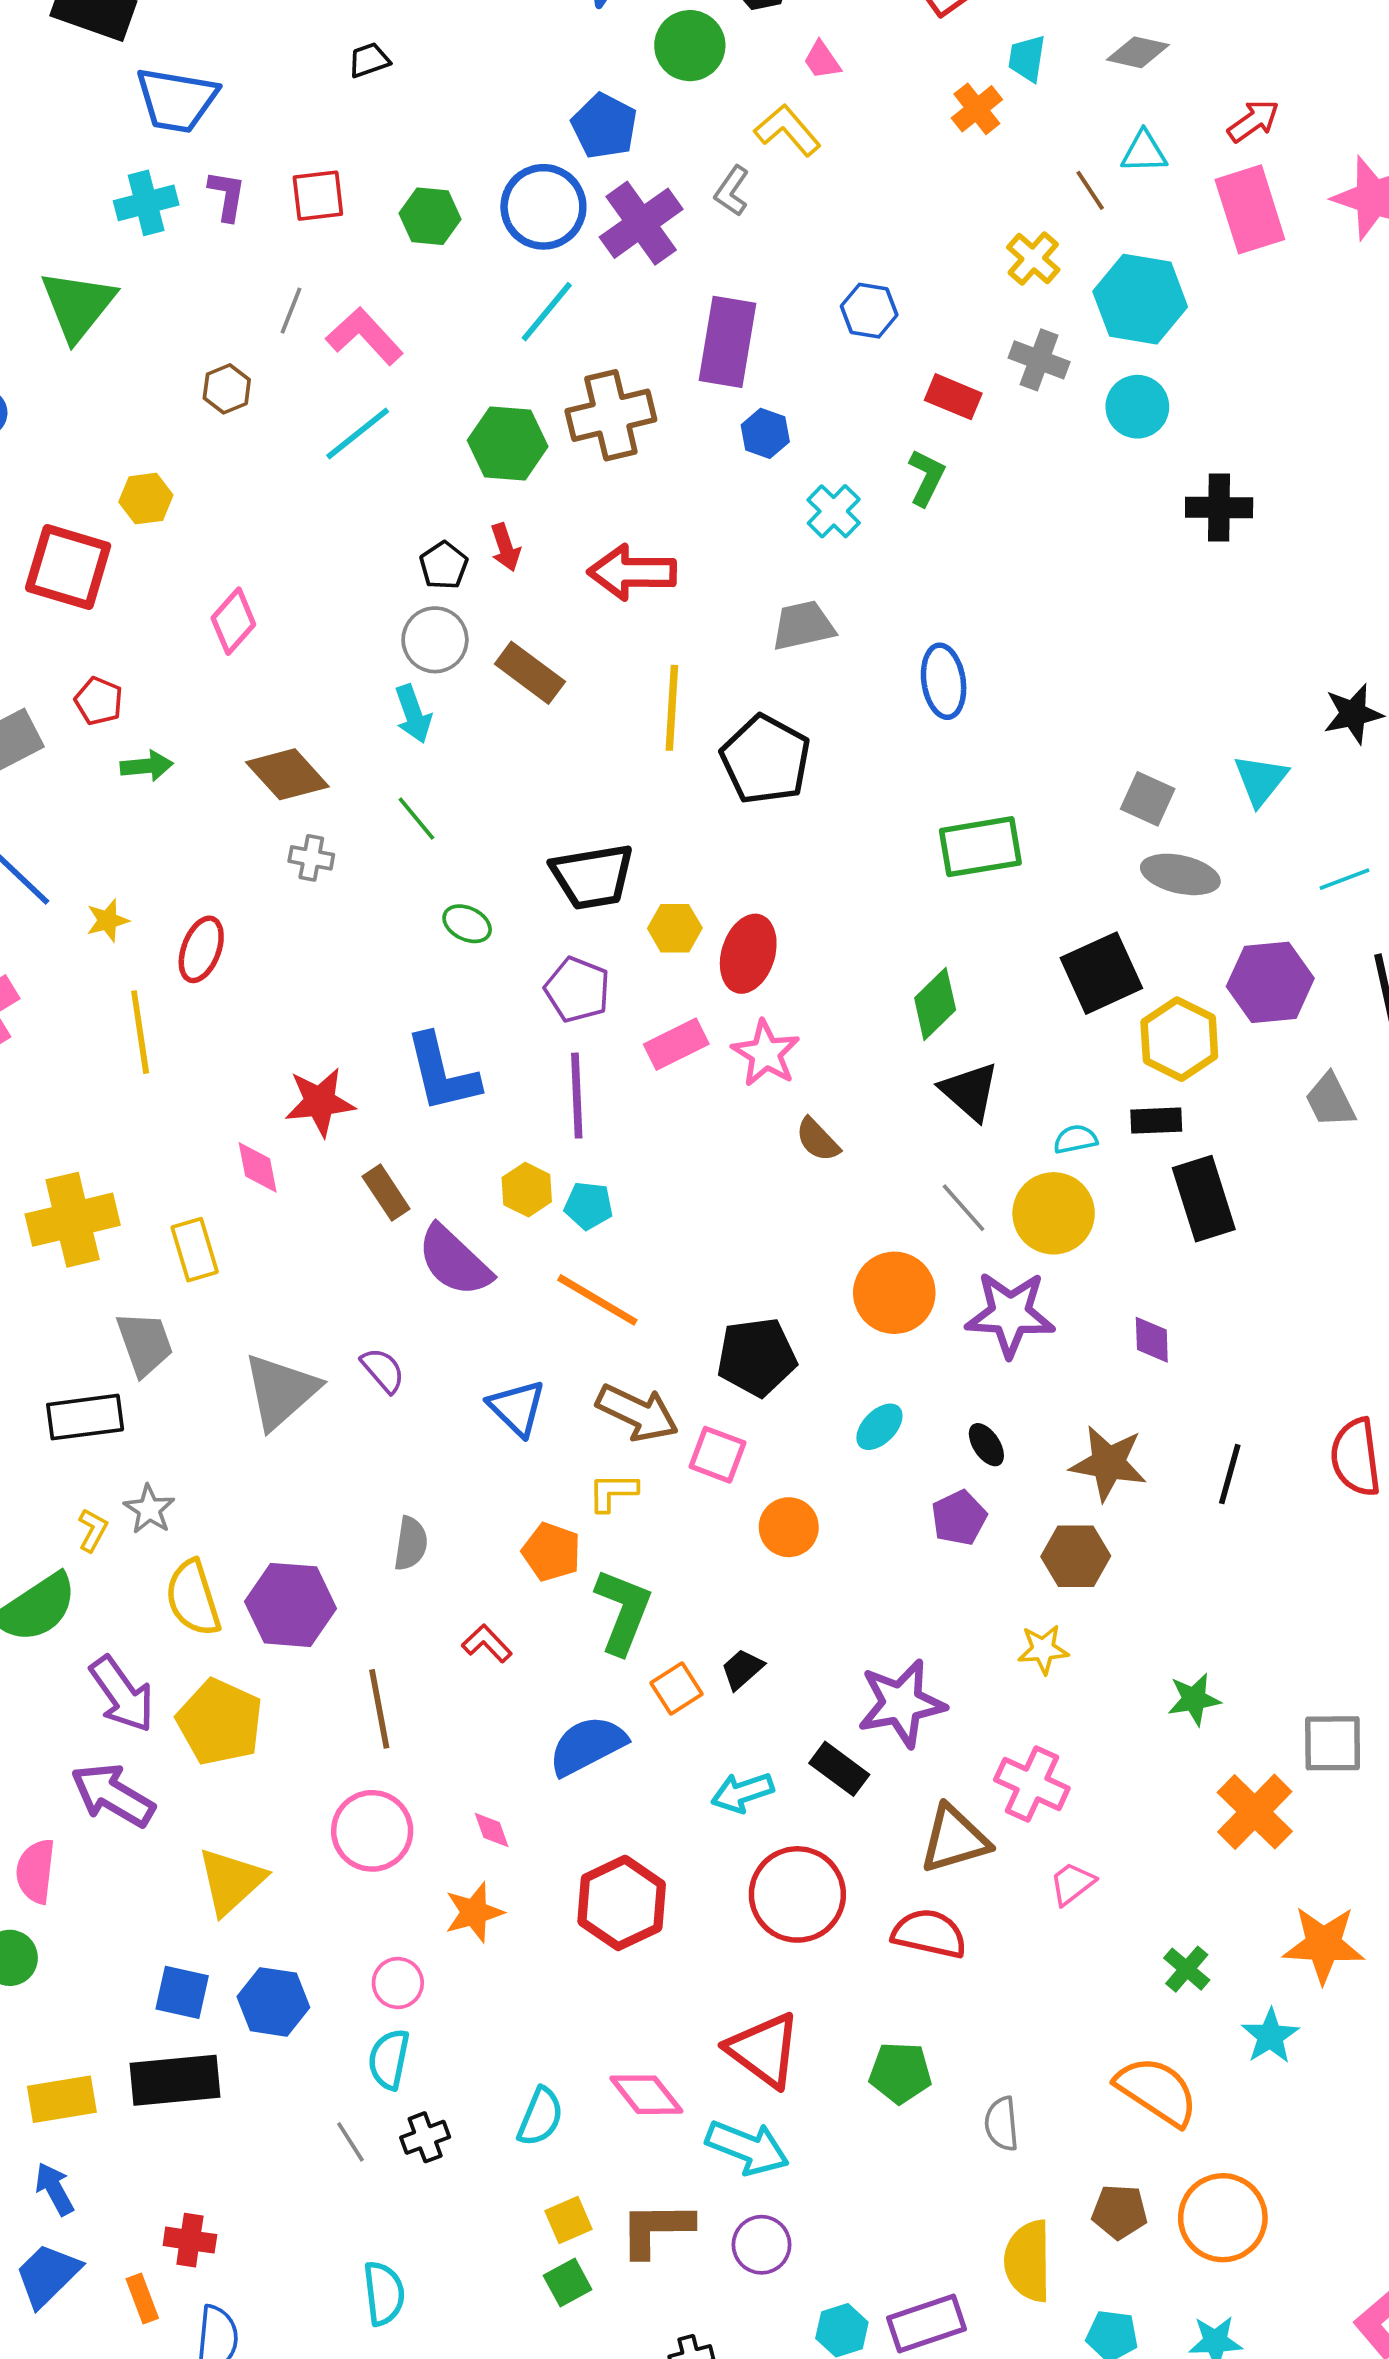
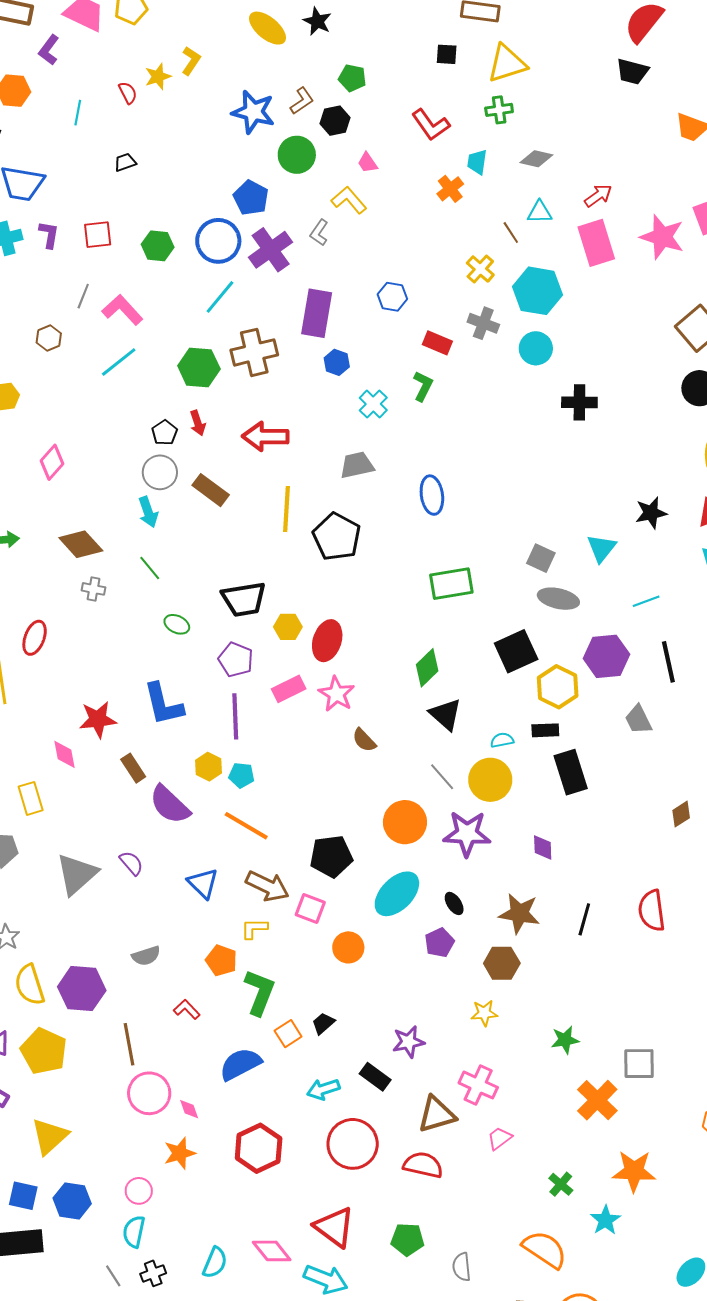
cyan ellipse: (879, 1427) -> (397, 894), size x1.8
gray semicircle: (411, 1544) -> (146, 956), turned 64
purple star: (901, 1703) -> (408, 1042), size x0.7
pink circle: (372, 1831) -> (149, 1093), moved

